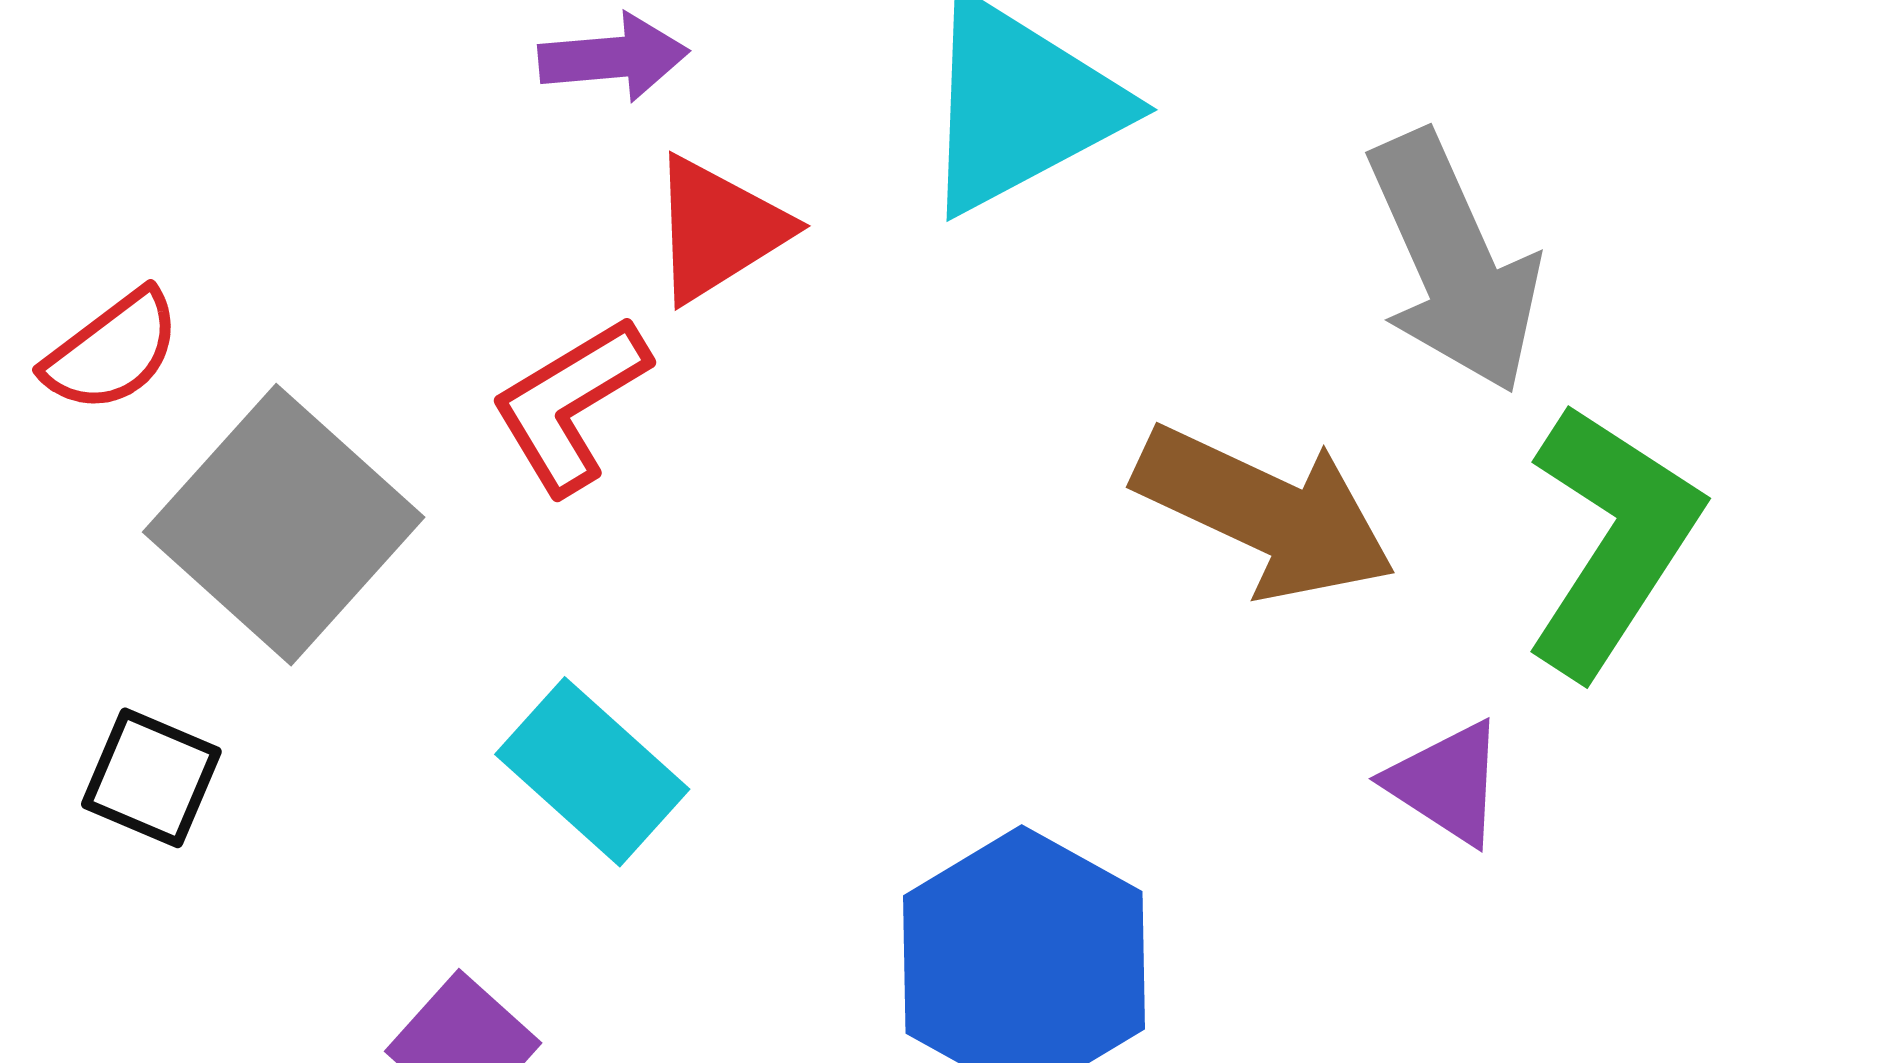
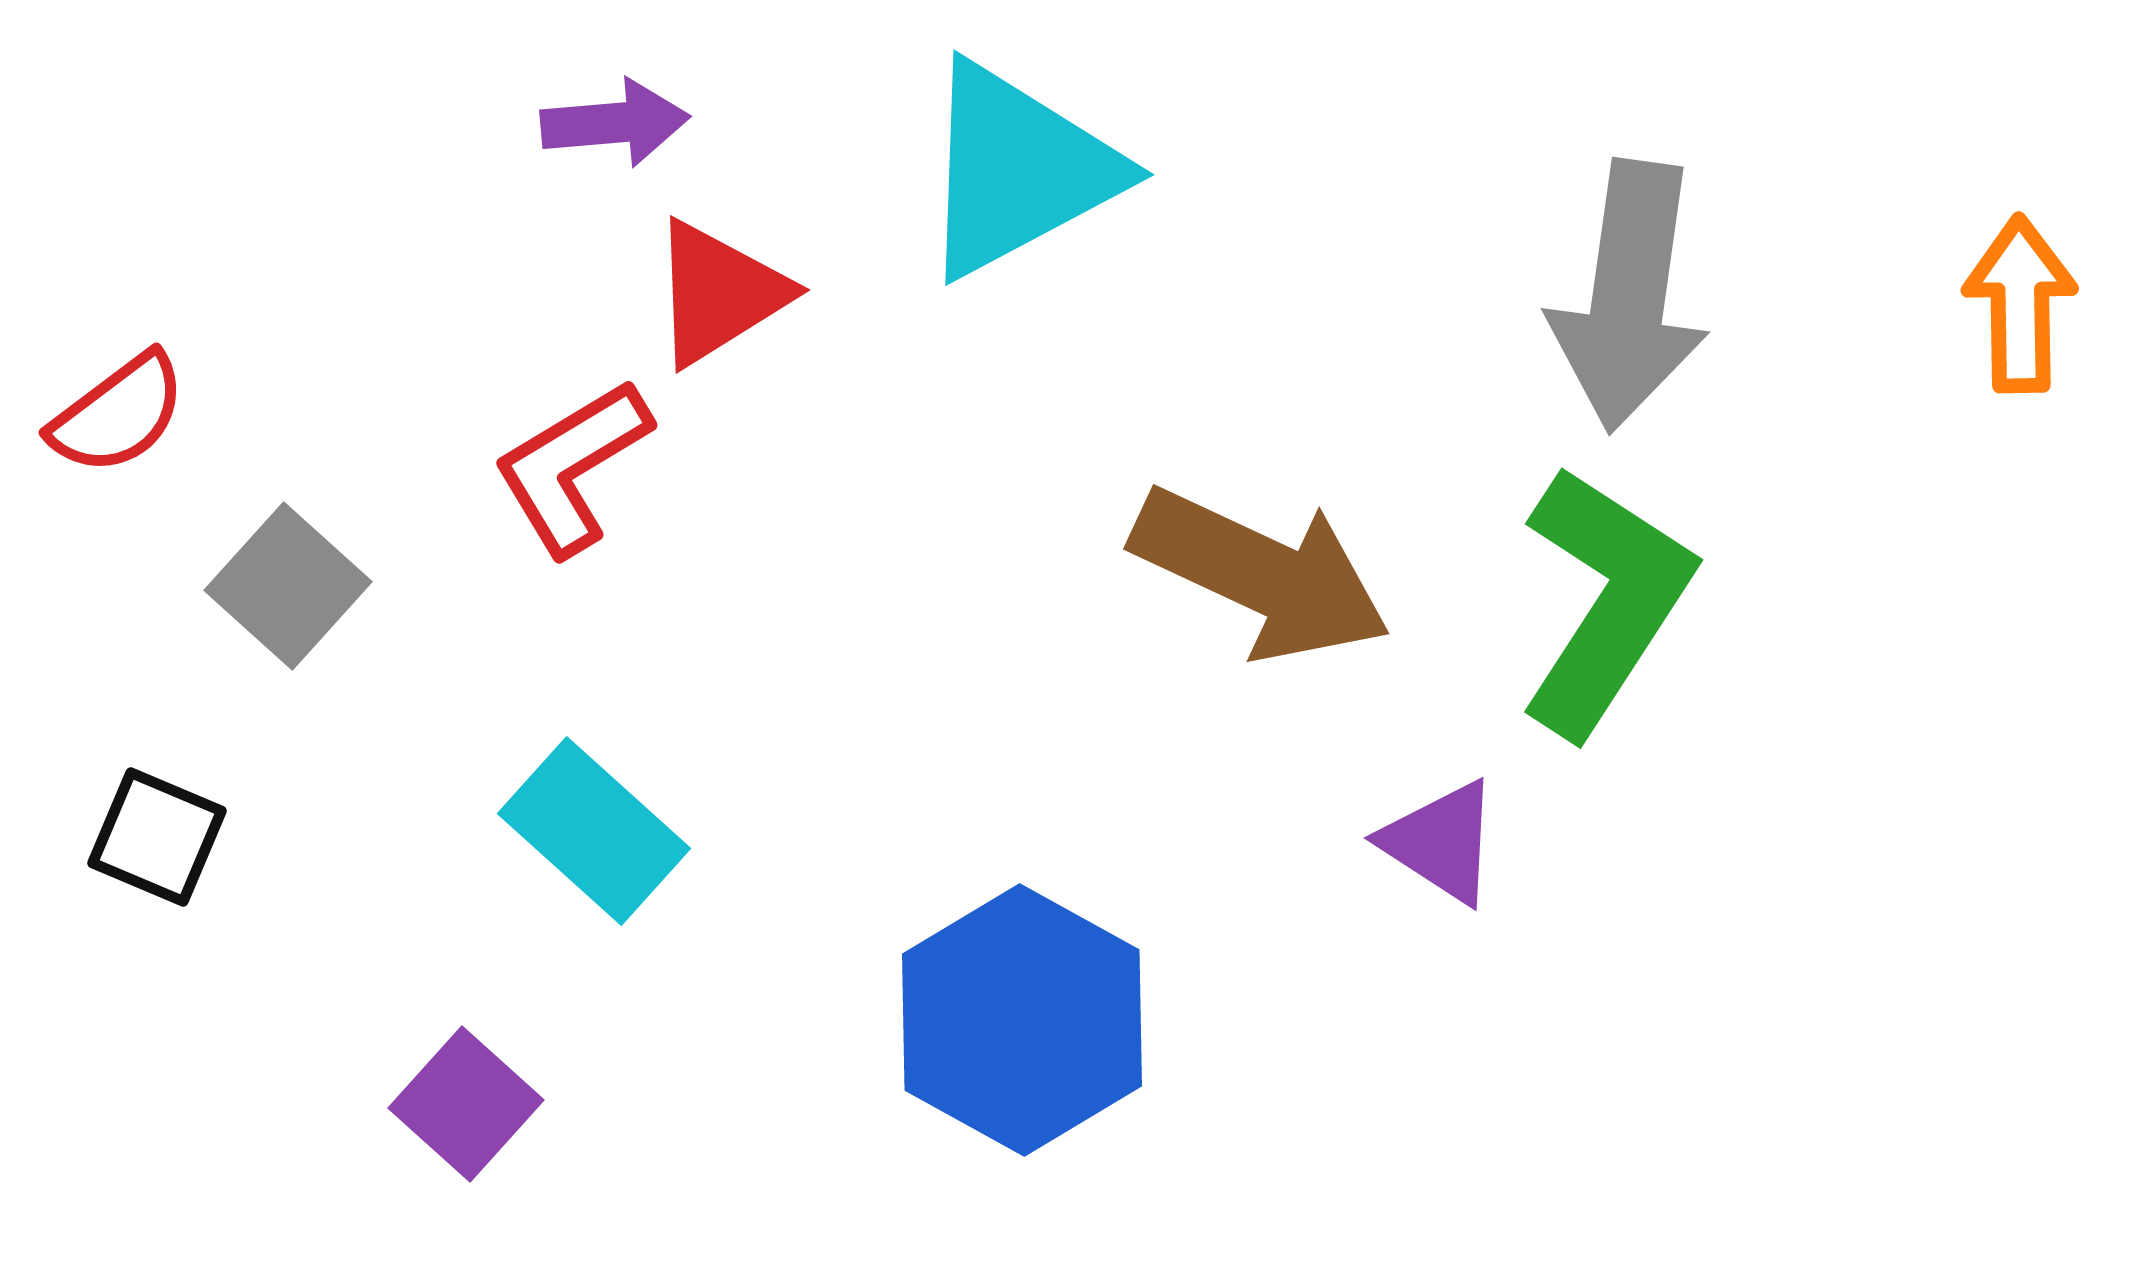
gray arrow: (1454, 262) -> (1629, 296), moved, turned 32
gray square: (284, 525) -> (288, 586), size x0.6

